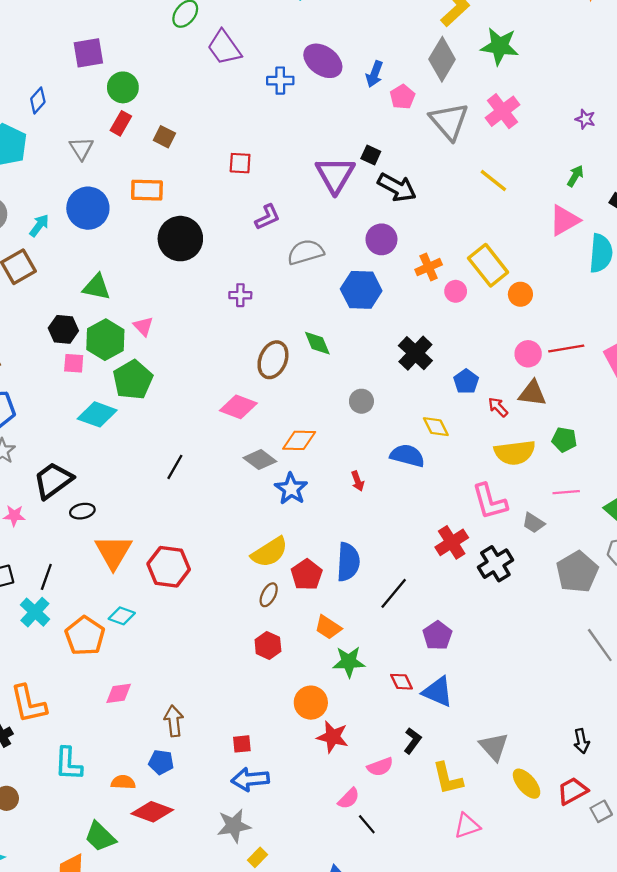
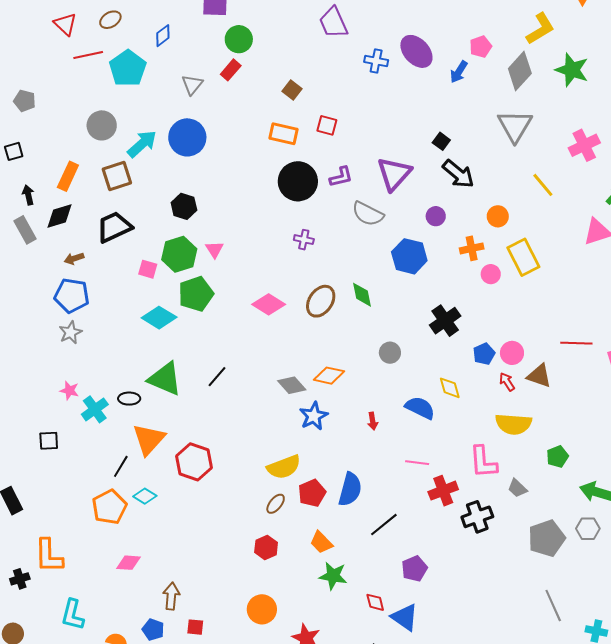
pink pentagon: (402, 97) -> (481, 47), moved
pink cross: (502, 111) -> (584, 145), moved
brown square: (164, 137) -> (292, 90), moved
purple triangle: (335, 175) -> (394, 174), moved
orange rectangle: (147, 190) -> (284, 134), moved
cyan arrow: (39, 225) -> (142, 144), size x1.5
black circle: (180, 239) -> (298, 181), moved
purple circle: (381, 239) -> (436, 216), size x0.7
gray semicircle: (305, 252) -> (368, 214), turned -148
green triangle: (97, 287) -> (165, 379), moved, size x1.4
orange circle: (520, 294) -> (498, 216), moved
black hexagon: (63, 329) -> (184, 206), moved
pink circle: (528, 354) -> (512, 353), moved
pink diamond: (238, 407) -> (269, 304), moved
green pentagon: (564, 440) -> (557, 457), moved, turned 30
black trapezoid: (53, 480) -> (114, 227), moved
pink line: (566, 492) -> (417, 463), moved
black line: (46, 577) -> (121, 466), moved
cyan cross: (35, 612) -> (95, 409), moved
orange circle: (311, 703) -> (262, 609), moved
red square: (242, 744) -> (195, 627), moved

